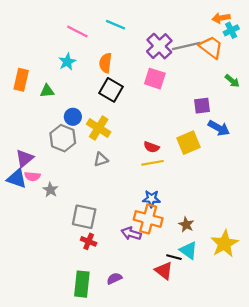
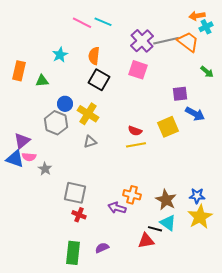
pink line: (77, 31) -> (82, 23), moved
blue star: (151, 199) -> (197, 196), moved
orange cross: (148, 219) -> (132, 195), size x0.7
brown star: (186, 225) -> (166, 200), size x1.5
red triangle: (164, 271) -> (146, 241), turned -48

